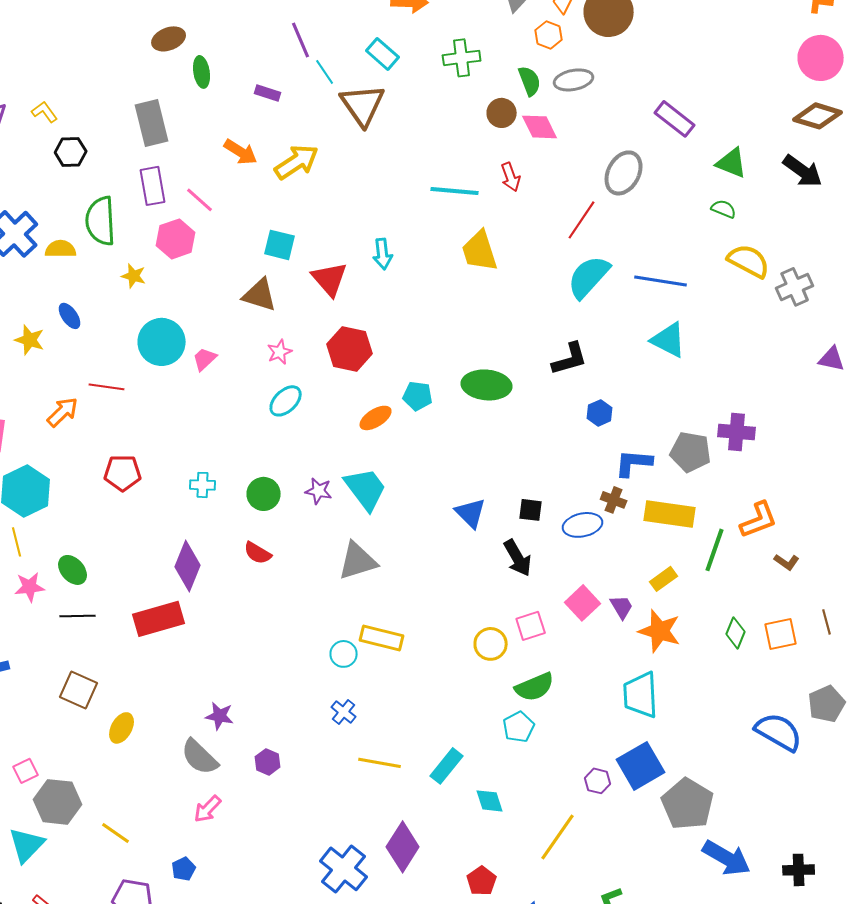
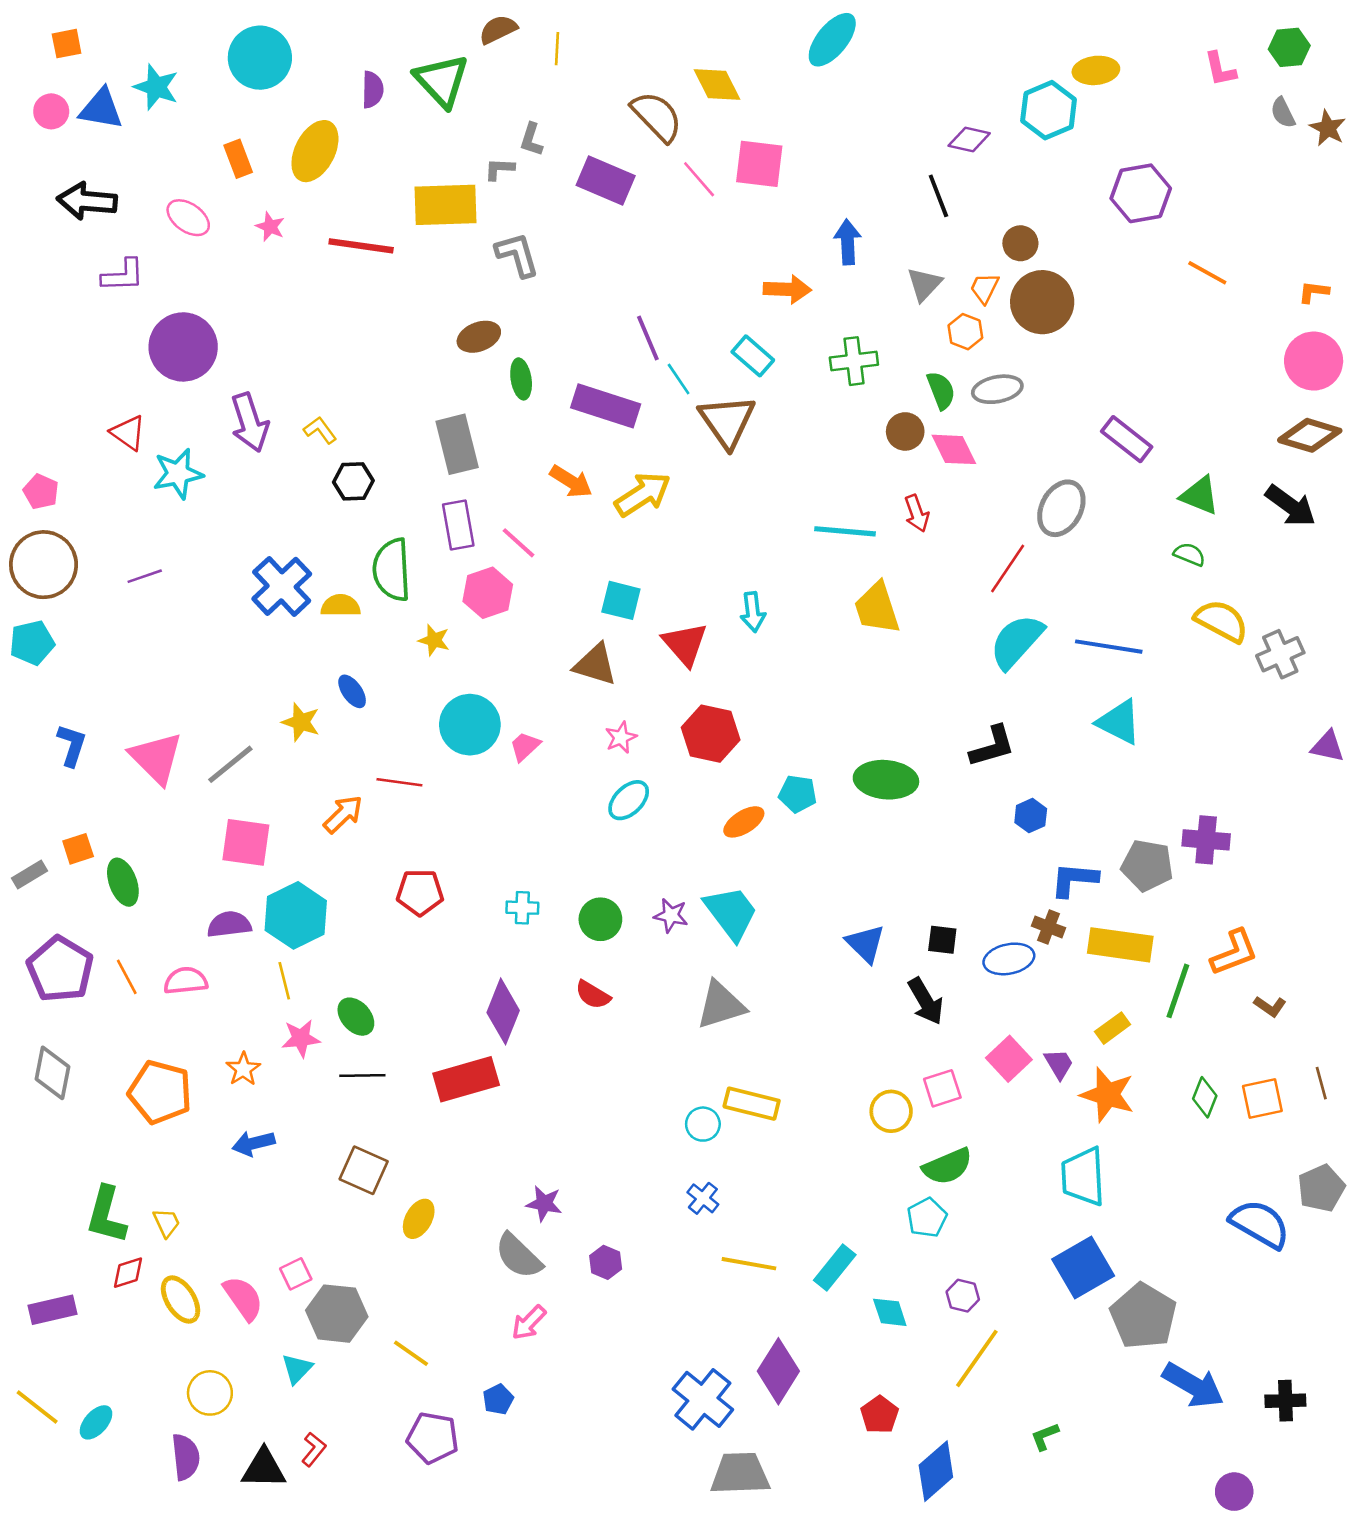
purple rectangle: (268, 93) -> (606, 406), size x2.0
purple hexagon: (598, 781) -> (963, 1296), moved
cyan triangle: (27, 845) -> (297, 1369), size x0.7

